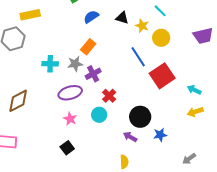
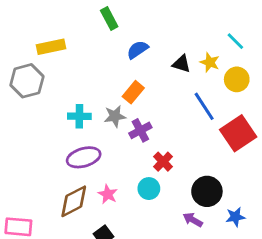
black triangle: (122, 18) -> (181, 64), moved
purple ellipse: (70, 93) -> (84, 157), moved
brown diamond: (18, 101) -> (74, 201), moved

